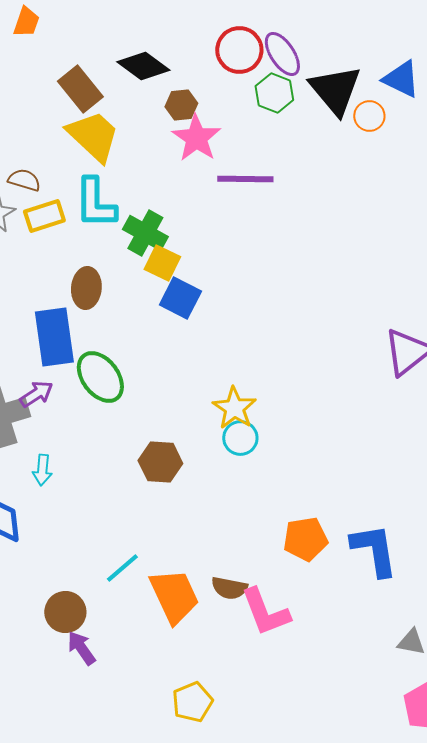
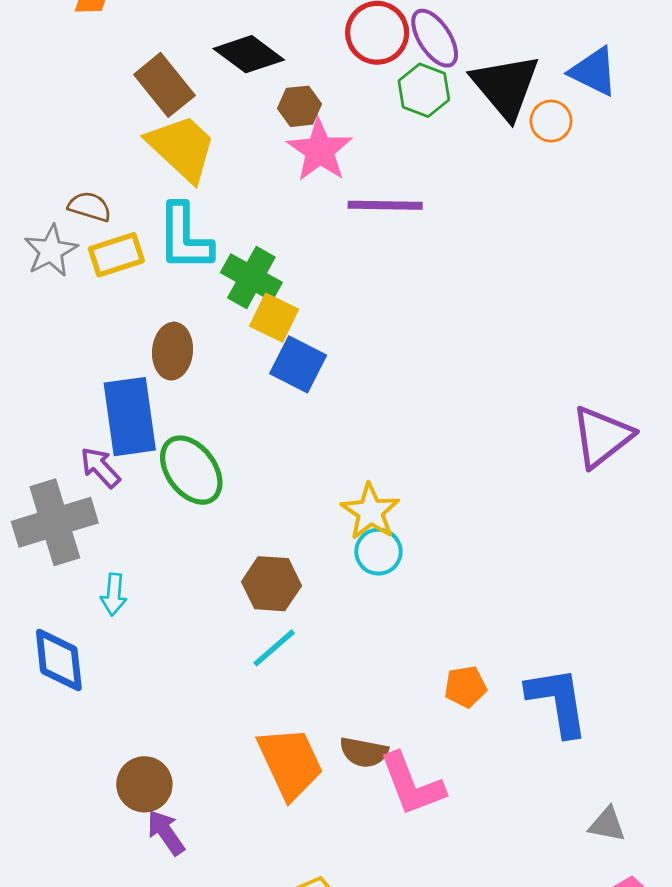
purple arrow: (36, 394) -> (100, 467), moved, turned -100
orange pentagon: (305, 539) -> (465, 687), size x0.7
cyan line: (122, 568) -> (274, 648), moved

